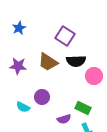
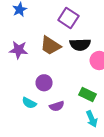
cyan semicircle: (23, 107) -> (29, 103), moved
purple semicircle: (64, 119) -> (57, 106), moved

